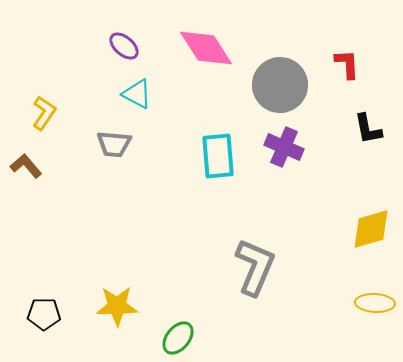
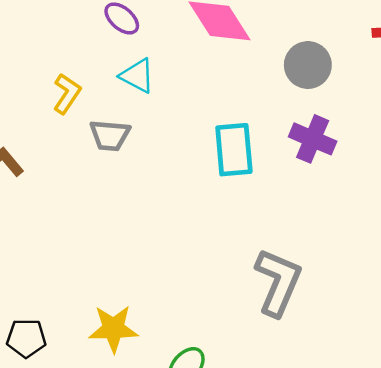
gray circle: (280, 85) -> (308, 65), size x0.7
yellow L-shape: (44, 113) -> (67, 94), moved

